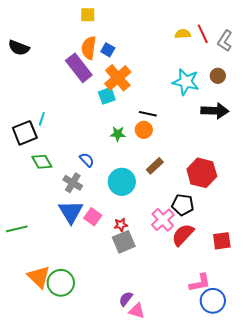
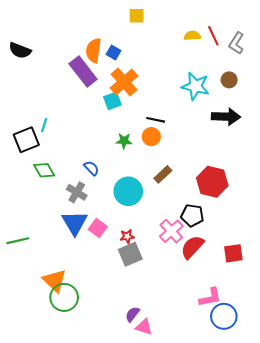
yellow square: (88, 15) -> (137, 16), moved
orange triangle: (39, 277) -> (55, 281), moved

